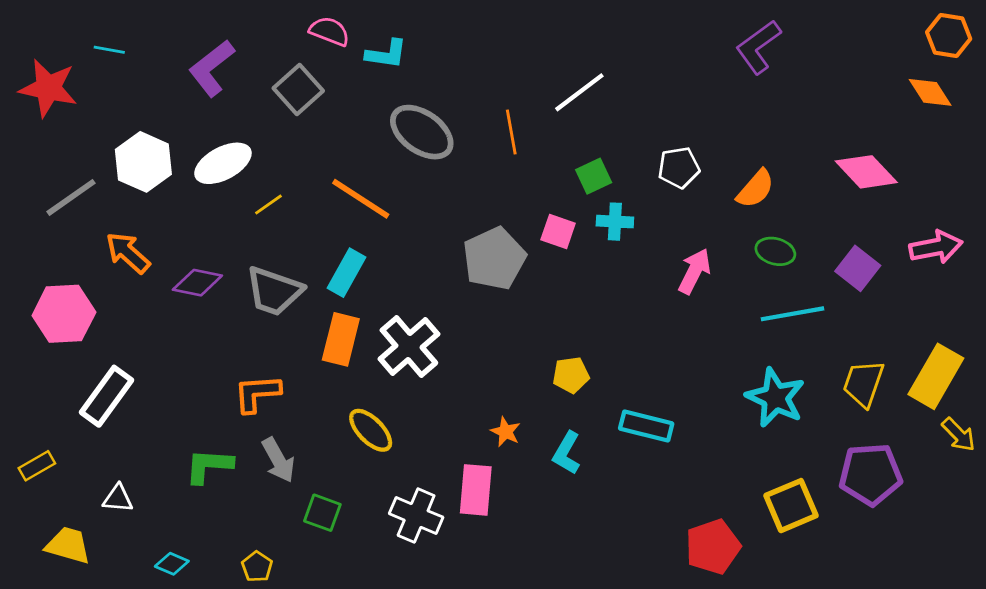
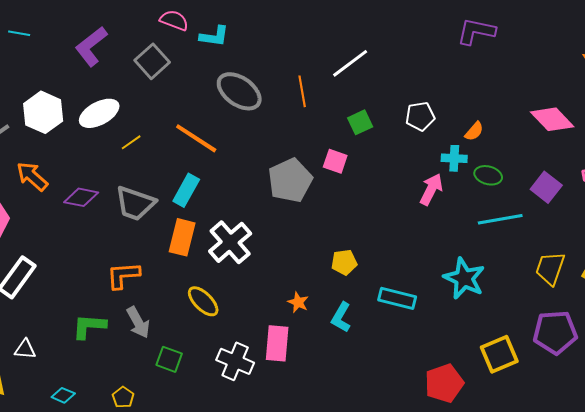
purple L-shape: (758, 47) -> (476, 31), turned 48
orange semicircle: (755, 189) -> (474, 131), size x0.7
cyan cross: (615, 222) -> (454, 158), moved
cyan star: (775, 398) -> (464, 278), moved

